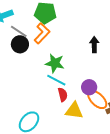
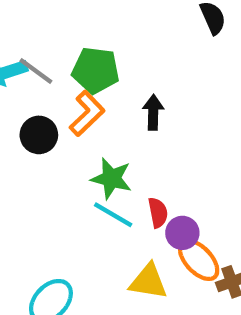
gray line: (19, 31) -> (36, 71), moved
black arrow: (94, 45) -> (153, 112), moved
red semicircle: (63, 95) -> (158, 213), moved

